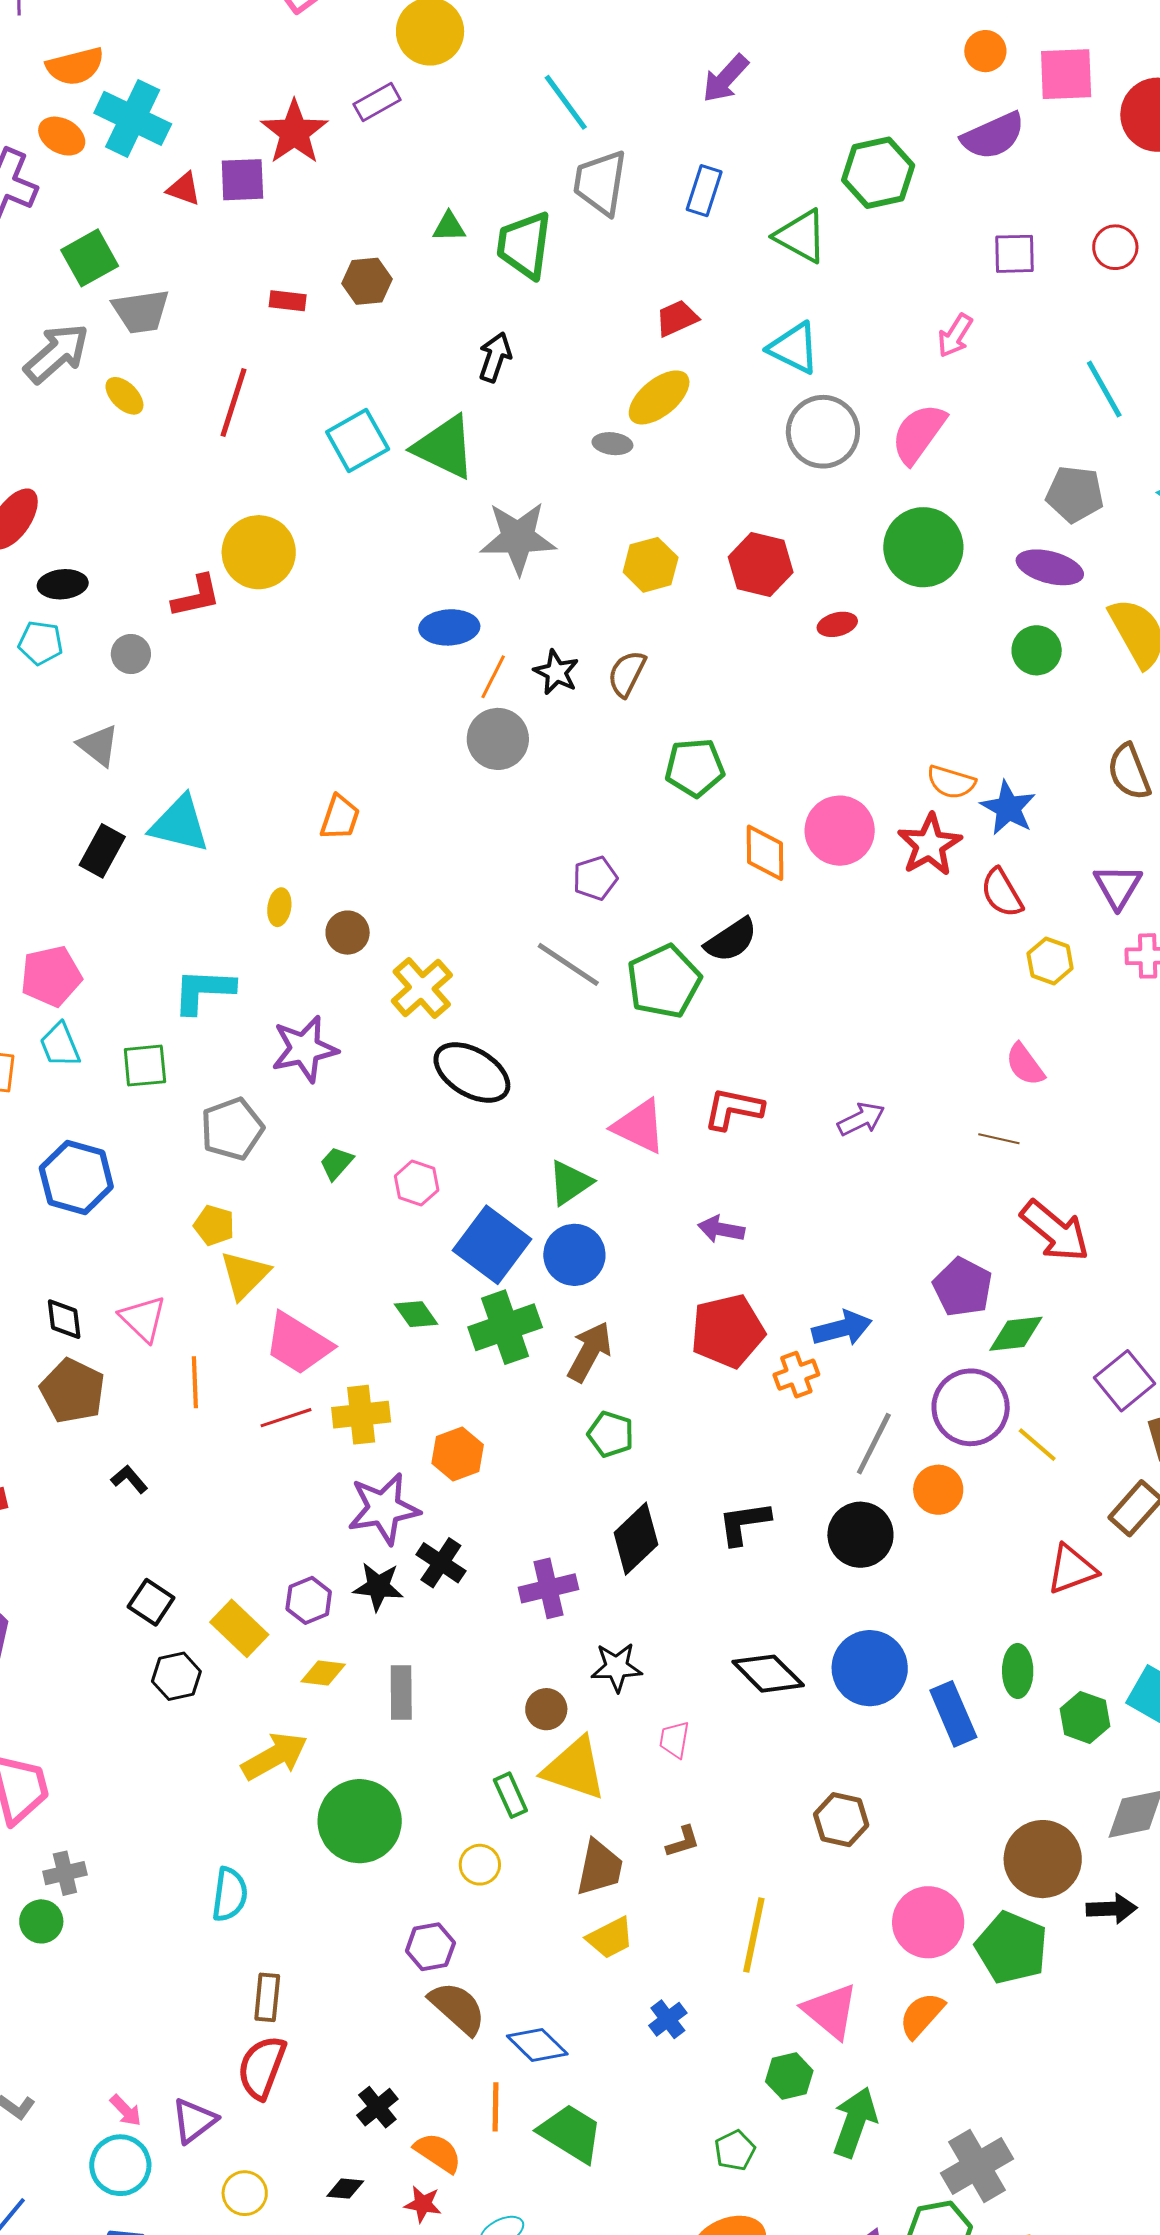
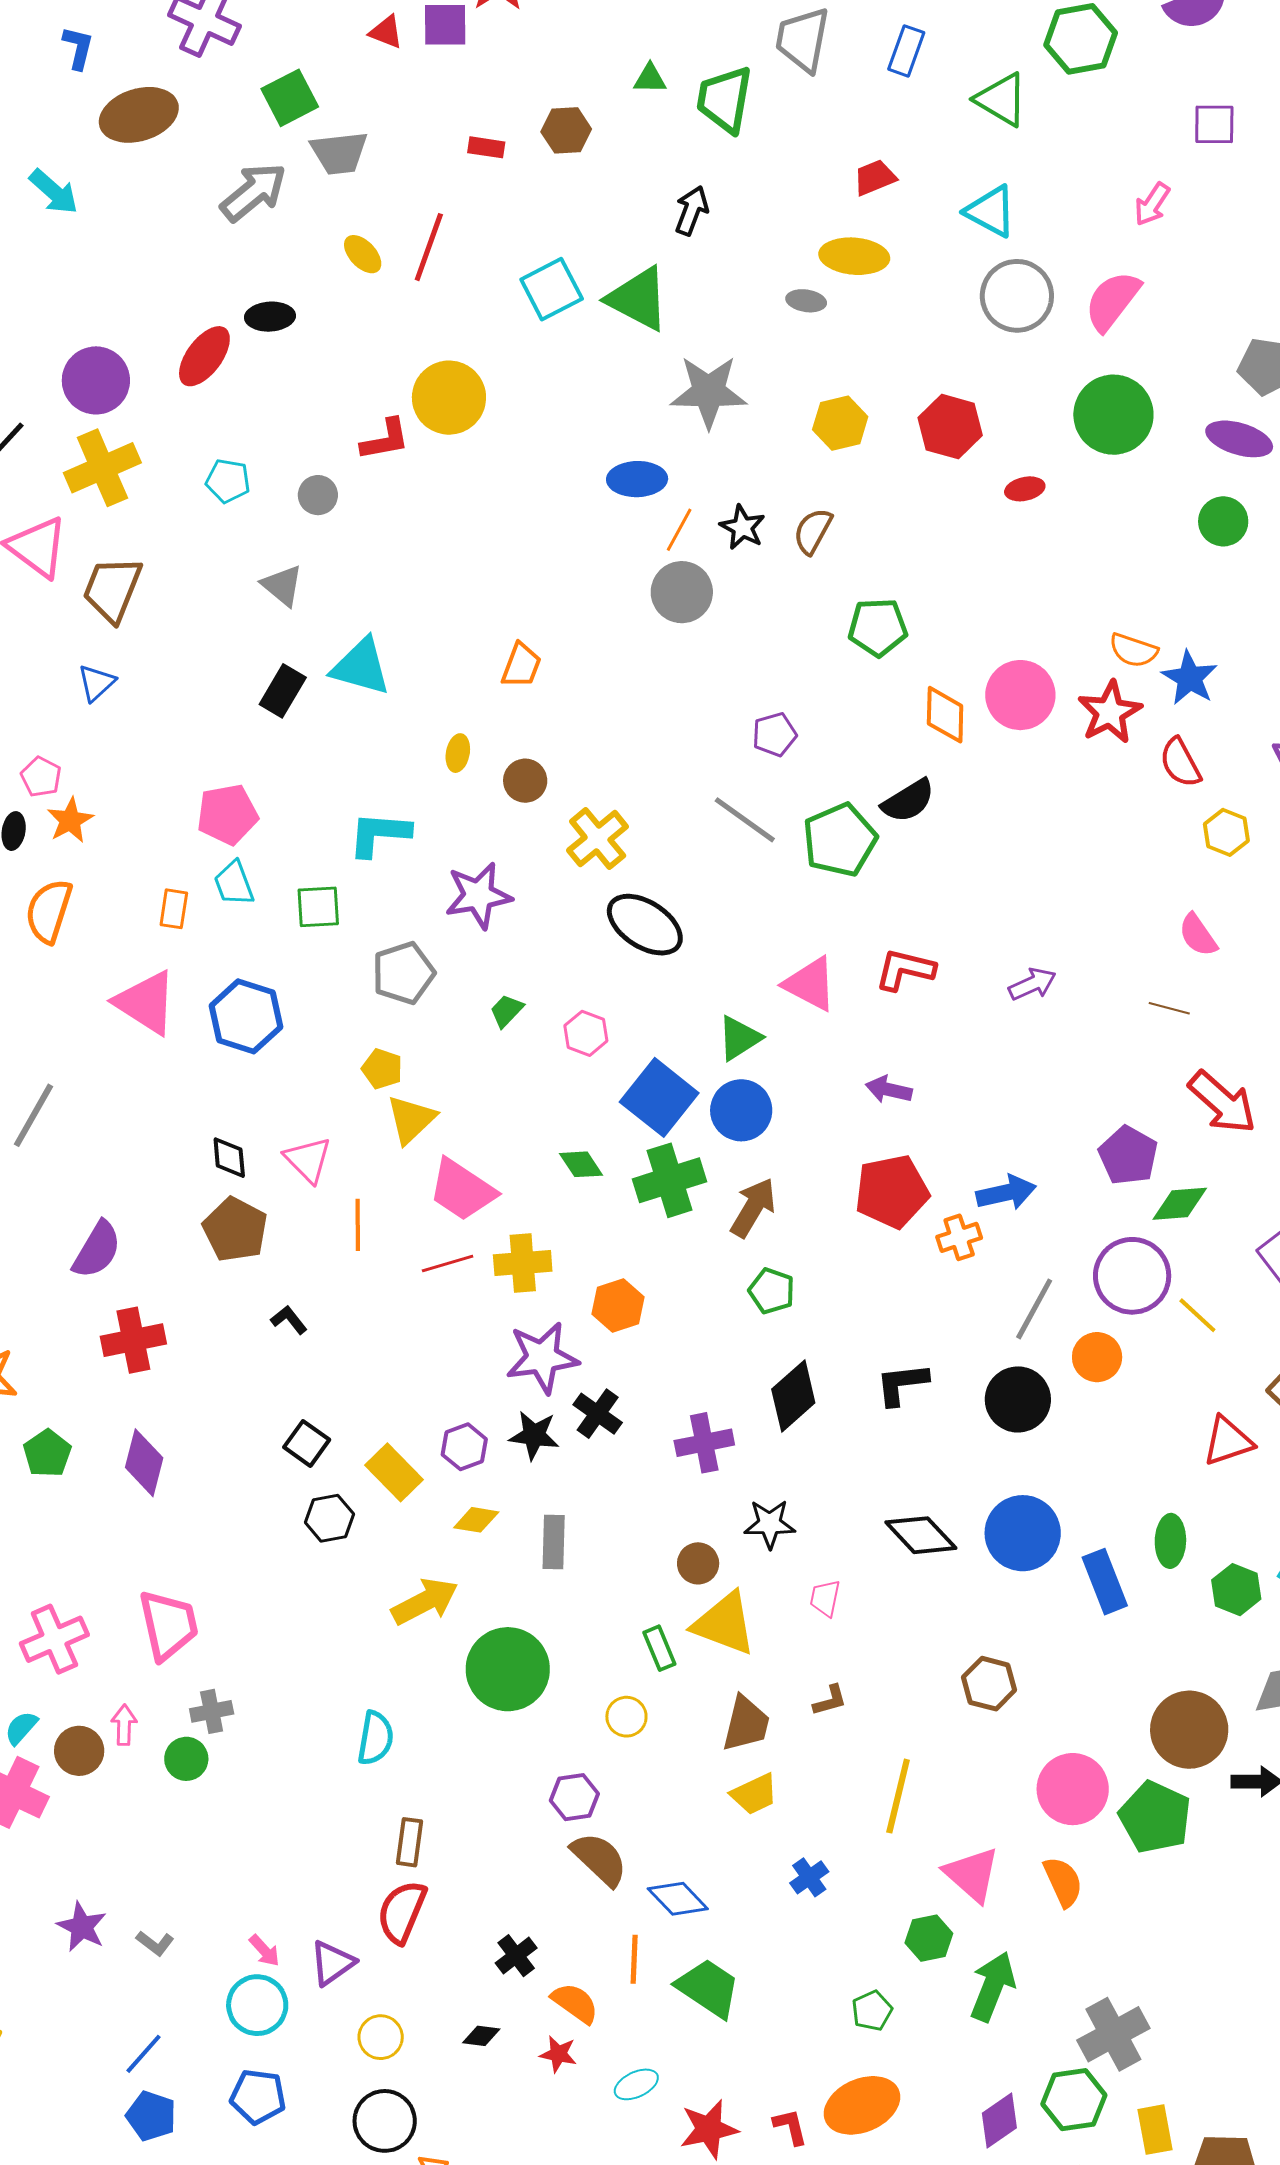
yellow ellipse: (124, 396) -> (363, 254), moved
yellow ellipse: (659, 397) -> (854, 256), turned 42
black ellipse: (63, 584) -> (270, 317), moved
orange semicircle: (922, 2015) -> (1063, 1882), turned 112

